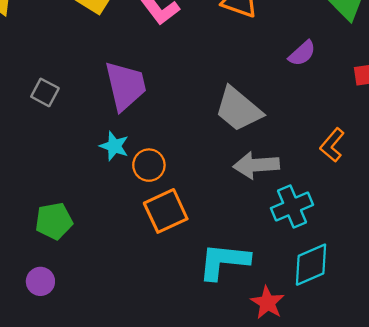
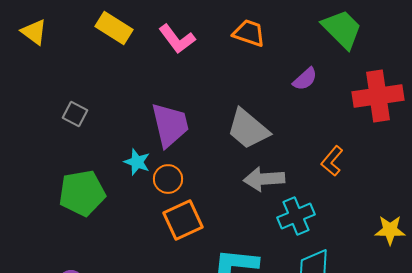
purple trapezoid: (125, 86) -> (170, 125), moved
green pentagon: (54, 221) -> (82, 193), moved, size x1.4

